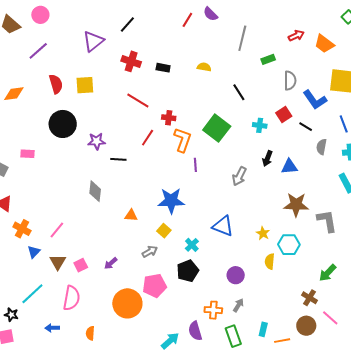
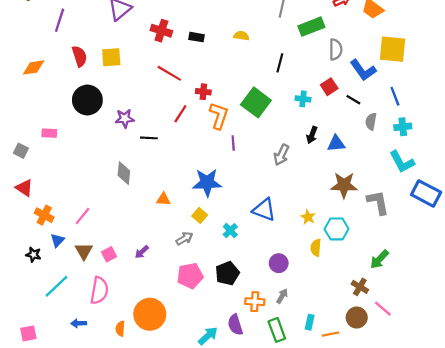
purple line: (38, 51) -> (60, 20), turned -30
green rectangle: (268, 59) -> (311, 27), size x1.6
black line: (239, 92) -> (280, 63), turned 48
black pentagon: (188, 271) -> (227, 273), moved
orange circle: (127, 303) -> (150, 314), moved
black star: (11, 315) -> (33, 255), moved

